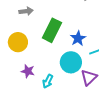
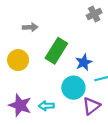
purple star: (28, 71) -> (20, 105), moved, size x1.5
cyan arrow: (48, 81) -> (46, 106), turned 56

